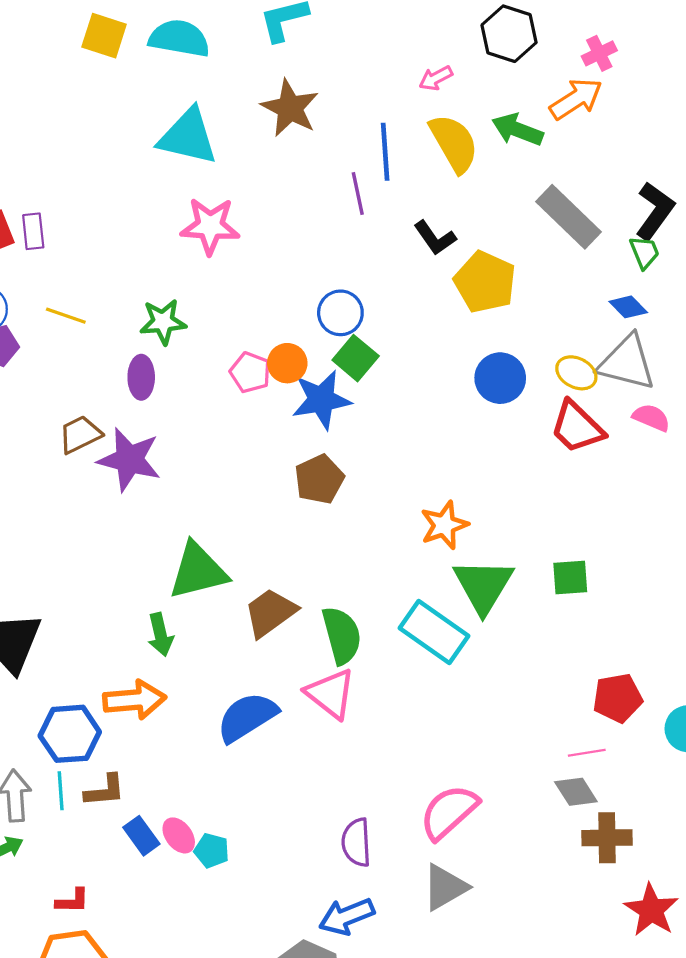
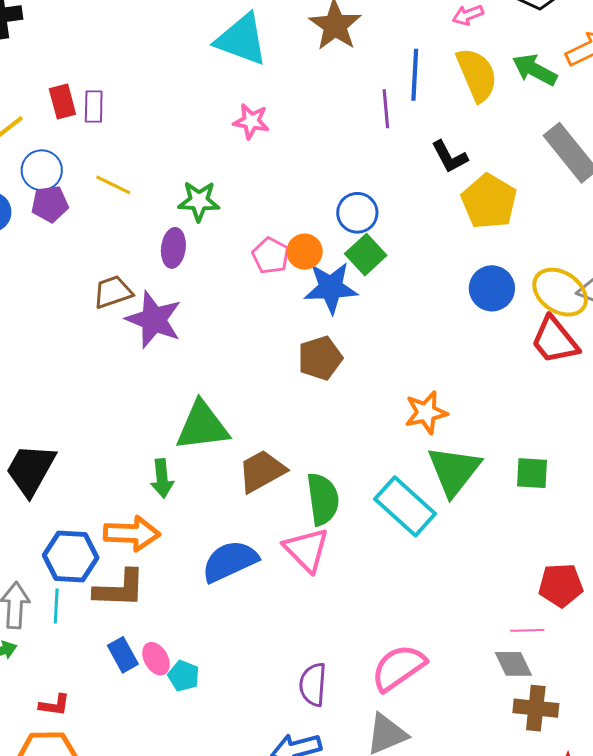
pink star: (210, 226) -> (251, 121), size x0.7
yellow ellipse: (576, 373) -> (560, 292), size x1.5
brown L-shape: (105, 791) -> (120, 589), moved, size x1.4

